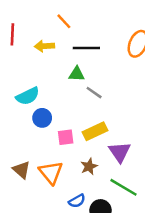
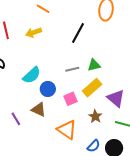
black line: (86, 48) -> (78, 33), moved, turned -45
green triangle: (77, 74) -> (94, 65), moved
gray line: (94, 93) -> (72, 69), moved, turned -32
brown triangle: (21, 170) -> (39, 110), moved

